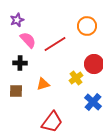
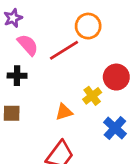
orange circle: (87, 26) -> (88, 26), moved
orange triangle: (43, 84) -> (64, 112), moved

